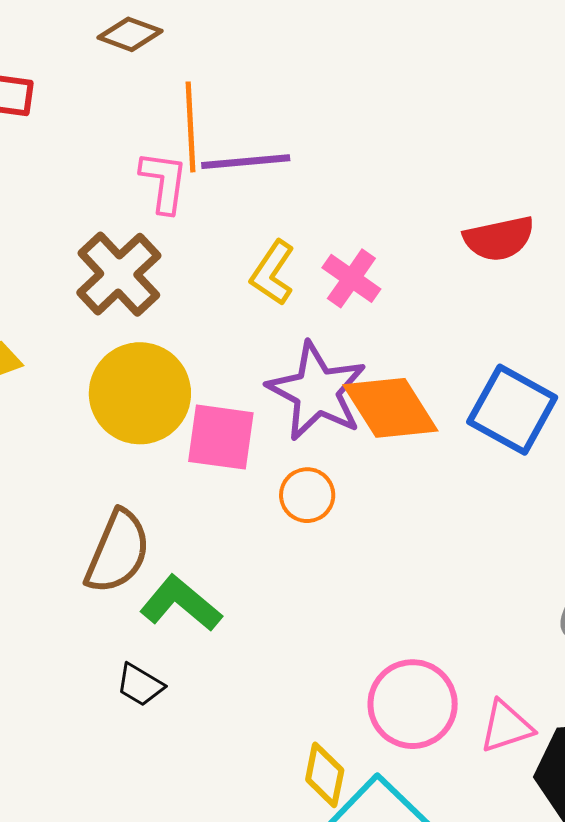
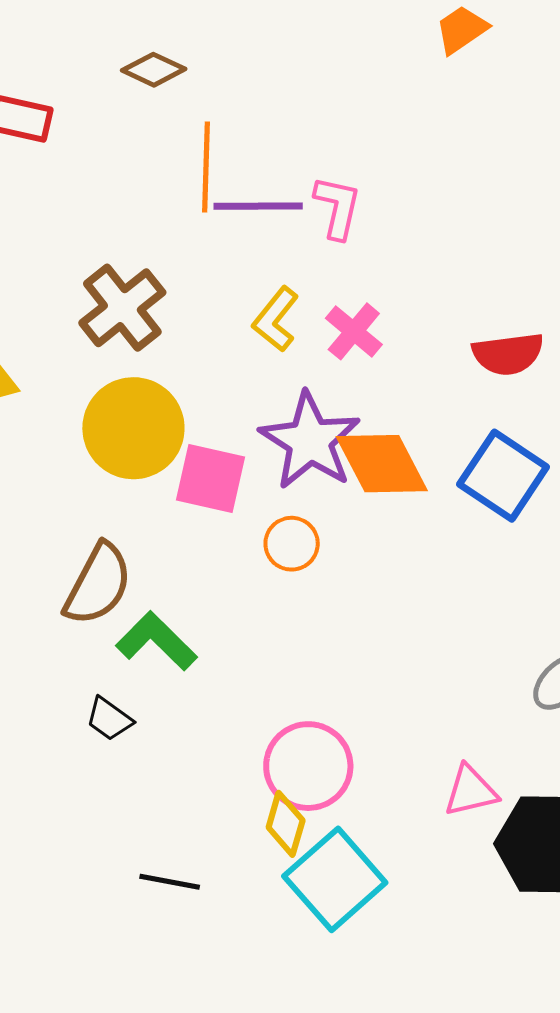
pink L-shape: (164, 182) -> (337, 207), moved
red semicircle: (499, 239) -> (508, 354), moved
pink circle: (413, 704) -> (308, 766), moved

